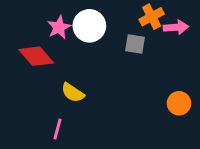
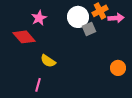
white circle: (89, 26) -> (78, 17), moved
gray square: (135, 44) -> (89, 29), turned -32

